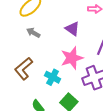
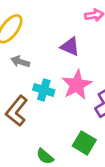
cyan cross: (53, 77) -> (44, 90), moved

